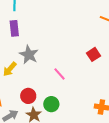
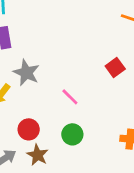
green circle: (51, 104) -> (72, 134), moved

